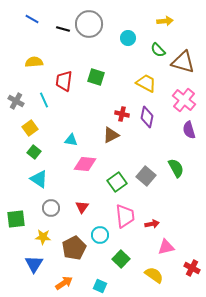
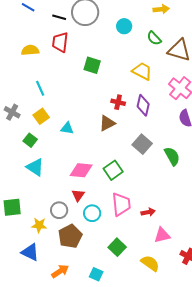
red trapezoid: (64, 81) -> (60, 42), moved
gray cross: (16, 101) -> (12, 112), moved
yellow square: (30, 128) -> (41, 116), moved
pink diamond: (85, 164) -> (81, 170), moved
gray square: (146, 176) -> (142, 144), moved
gray circle: (51, 208) -> (59, 210), moved
cyan circle: (100, 235) -> (92, 213), moved
blue triangle: (34, 264) -> (30, 252), turned -36

